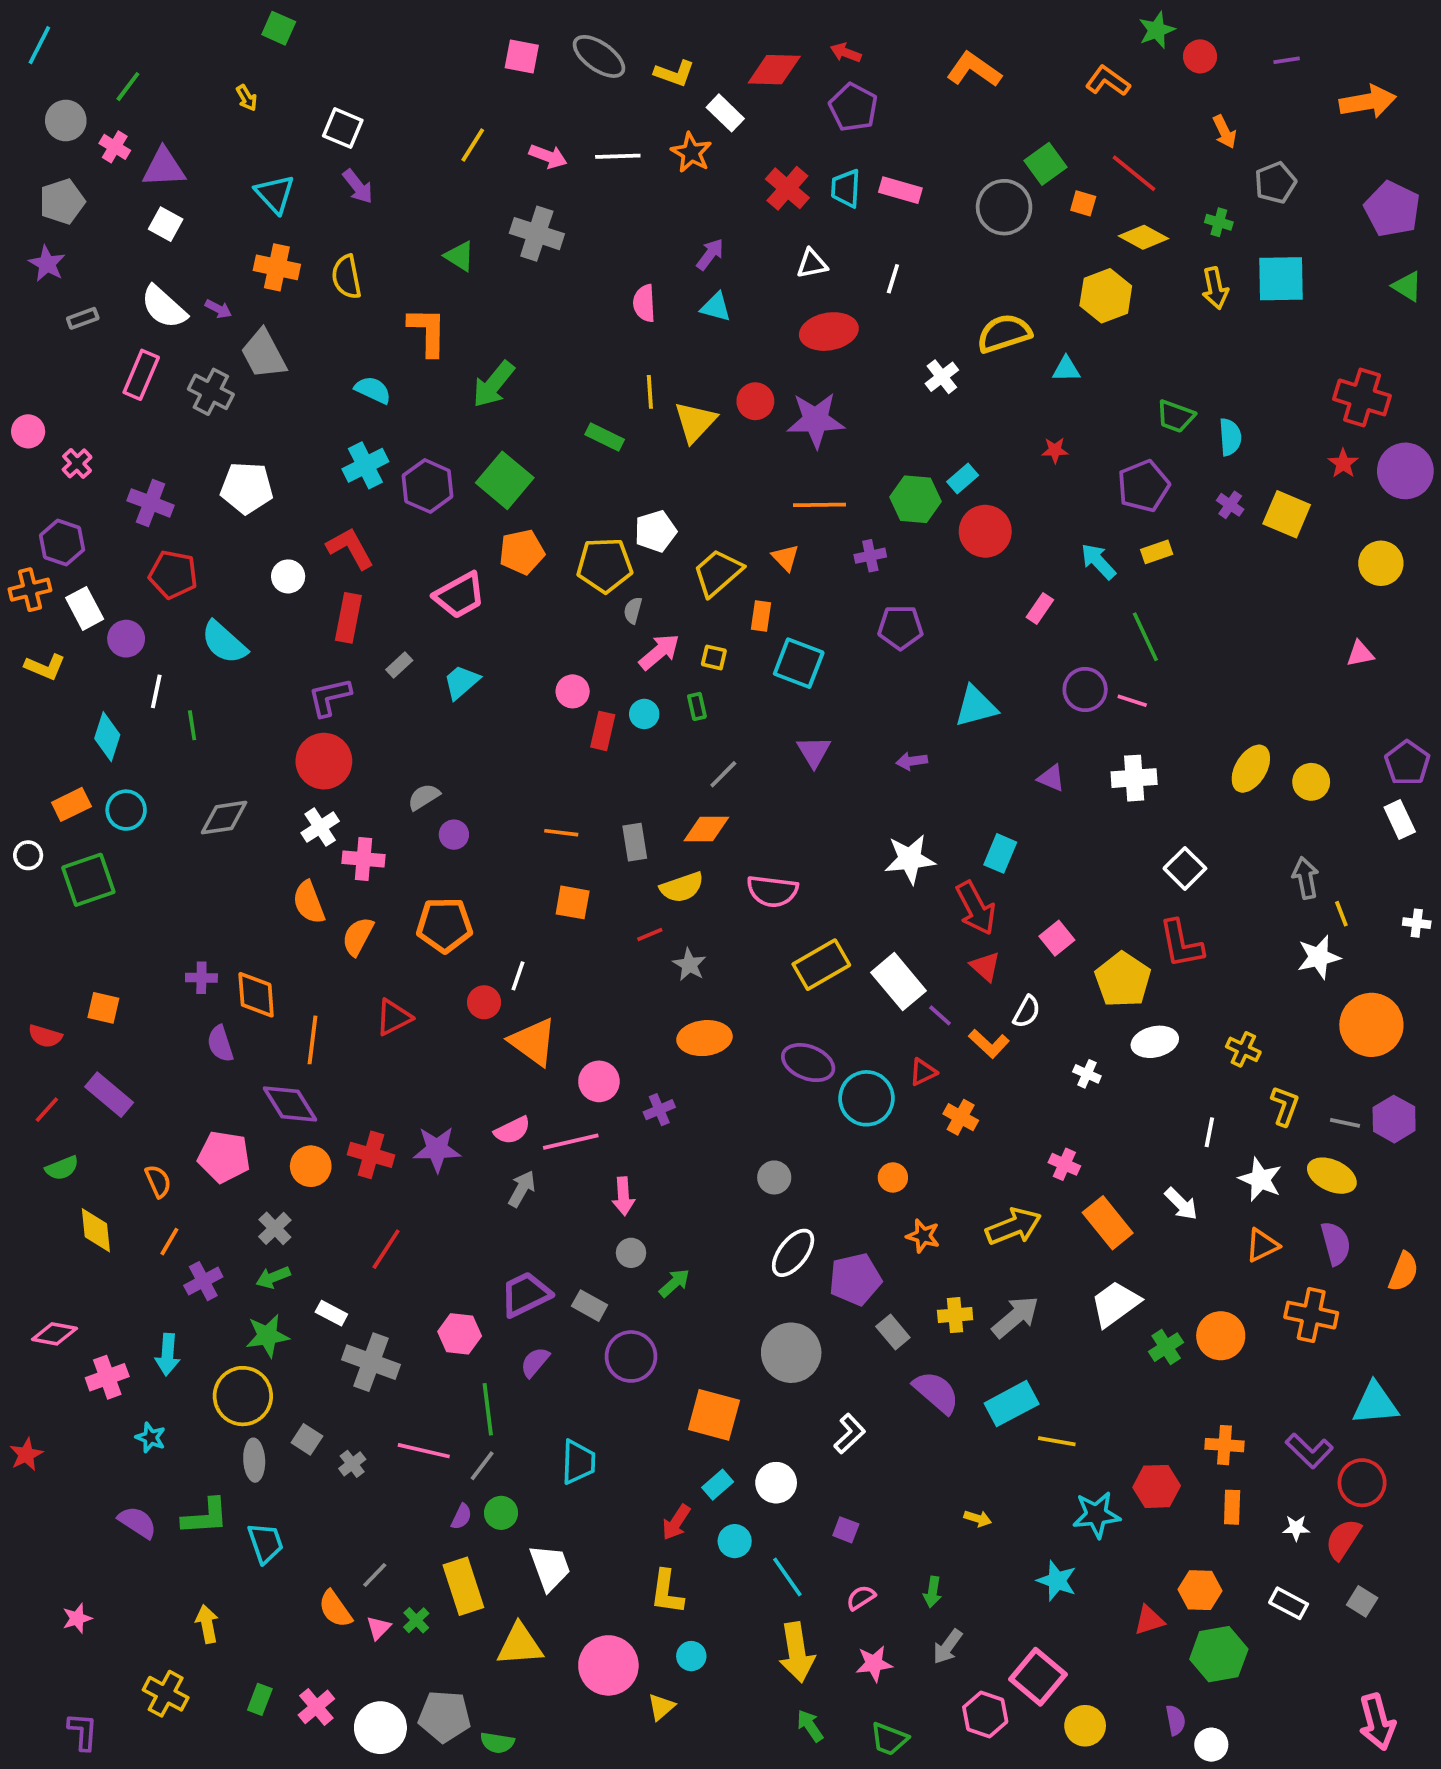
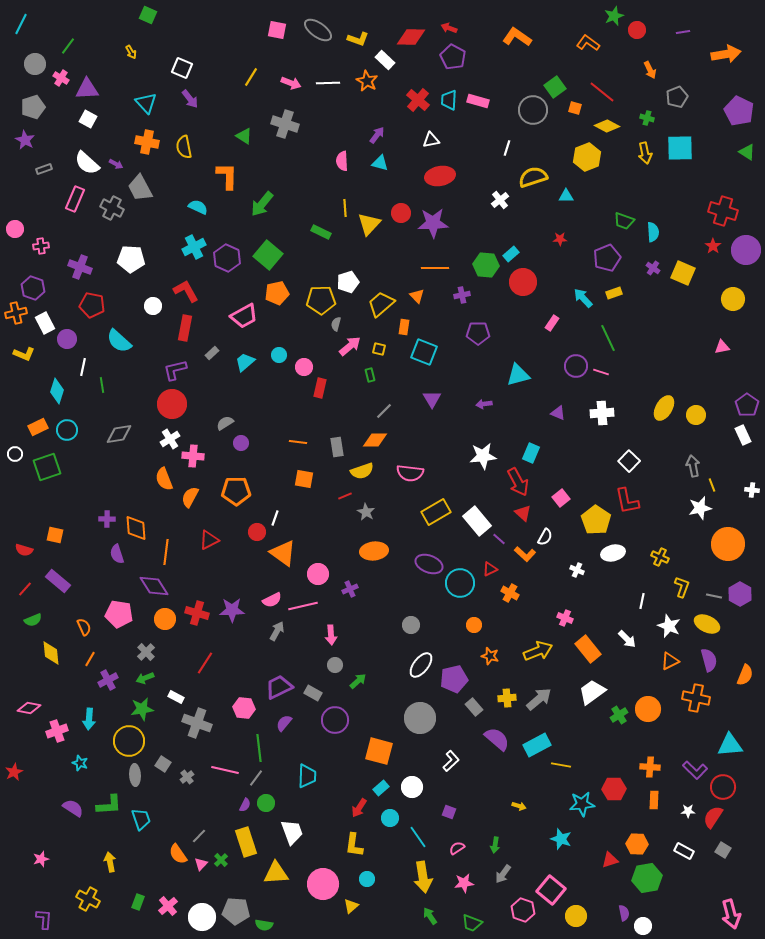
white line: (893, 279) -> (507, 148), moved
pink cross: (77, 463) -> (41, 246), turned 35
cyan circle: (644, 714) -> (279, 355), moved

